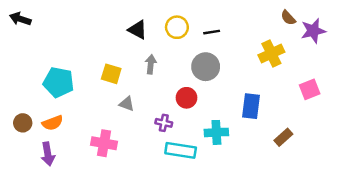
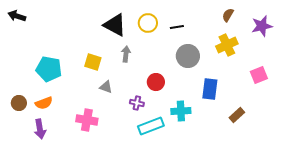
brown semicircle: (288, 18) -> (228, 15), moved, turned 72
black triangle: (137, 30) -> (115, 25), size x1.4
gray circle: (206, 67) -> (188, 56), moved
cyan rectangle: (181, 150) -> (151, 126), turned -30

